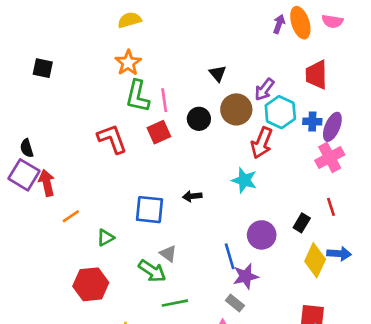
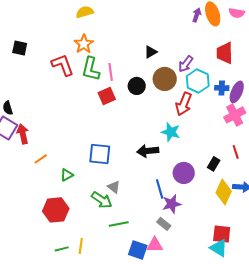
black triangle: (218, 73) -> (151, 52), turned 40
red L-shape: (112, 139) -> (63, 65), moved
black arrow: (192, 196) -> (148, 151), moved, size x1.5

